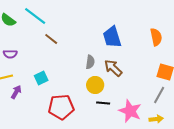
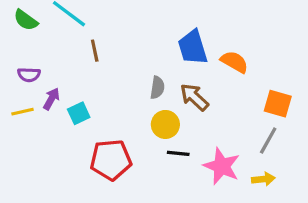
orange semicircle: (156, 37) -> (234, 62), moved, turned -48
brown line: (51, 39) -> (95, 51), turned 40
purple arrow: (16, 92) -> (51, 99), moved

